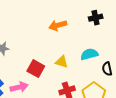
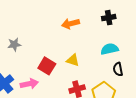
cyan semicircle: (89, 54) -> (110, 49), moved

